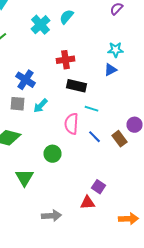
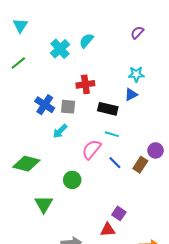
black rectangle: (76, 86) -> (108, 109), moved
gray square: (18, 104) -> (68, 107), moved
pink semicircle: (72, 124) -> (91, 149), turned 35
brown rectangle: (120, 139) -> (140, 165), turned 70

